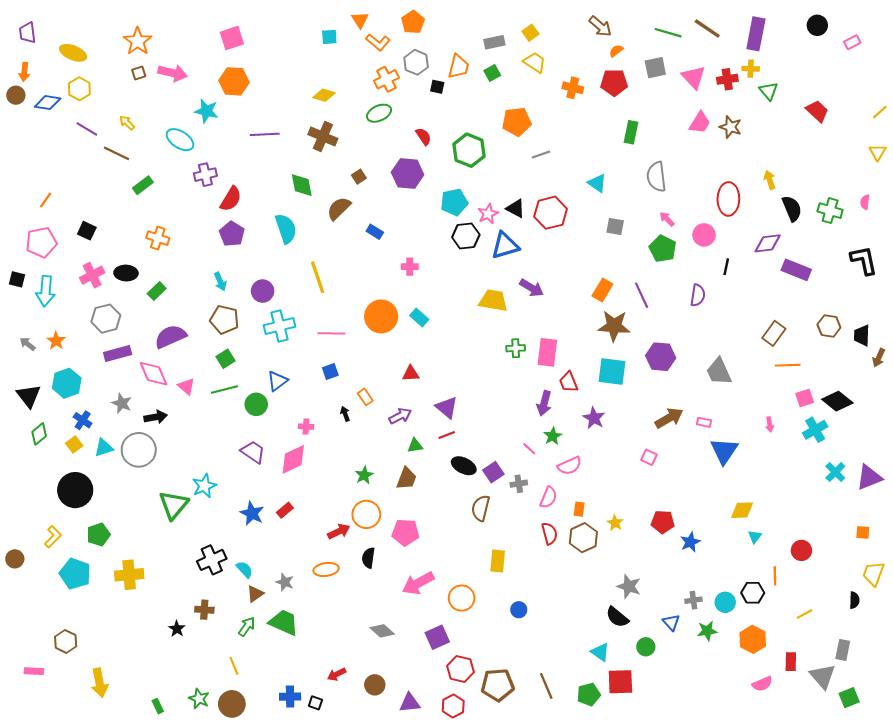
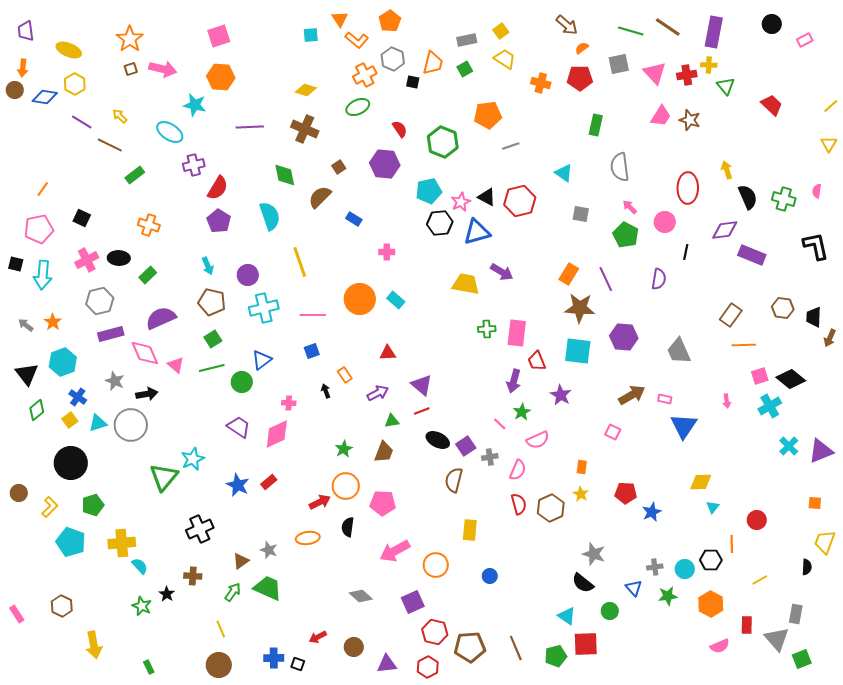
orange rectangle: (579, 509) -> (582, 467), moved
brown circle: (15, 559) -> (19, 493), moved
cyan semicircle: (245, 569) -> (140, 566), moved
pink rectangle: (34, 671) -> (17, 614), moved, turned 54
green star: (199, 699) -> (142, 606), moved

